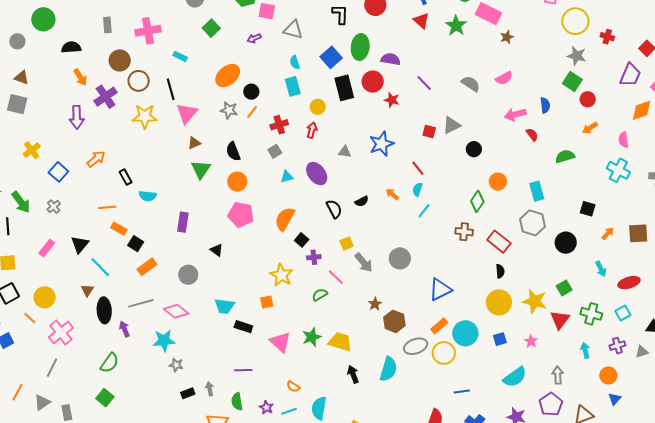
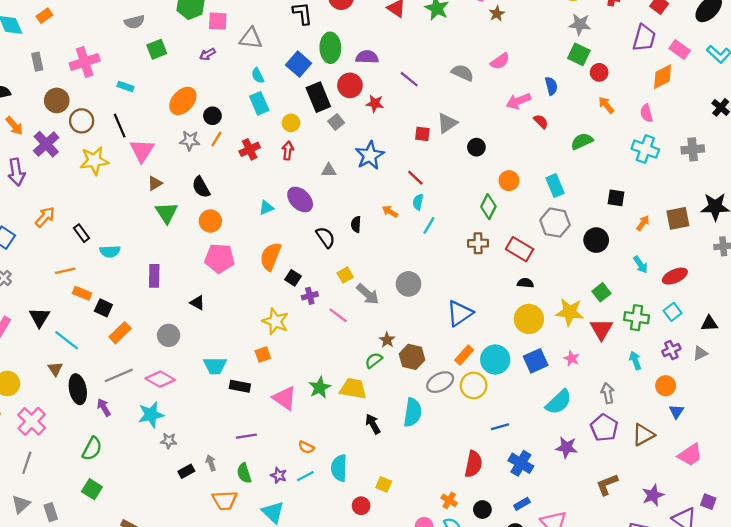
green square: (211, 28) -> (157, 49), turned 30
orange arrow: (590, 128) -> (606, 105), turned 91
gray square: (275, 151) -> (336, 122), moved
black semicircle: (362, 201) -> (356, 224), turned 128
black semicircle: (500, 271) -> (525, 283), turned -72
green semicircle: (320, 295) -> (374, 360), moved
blue square: (500, 339) -> (536, 361), size x1.5

